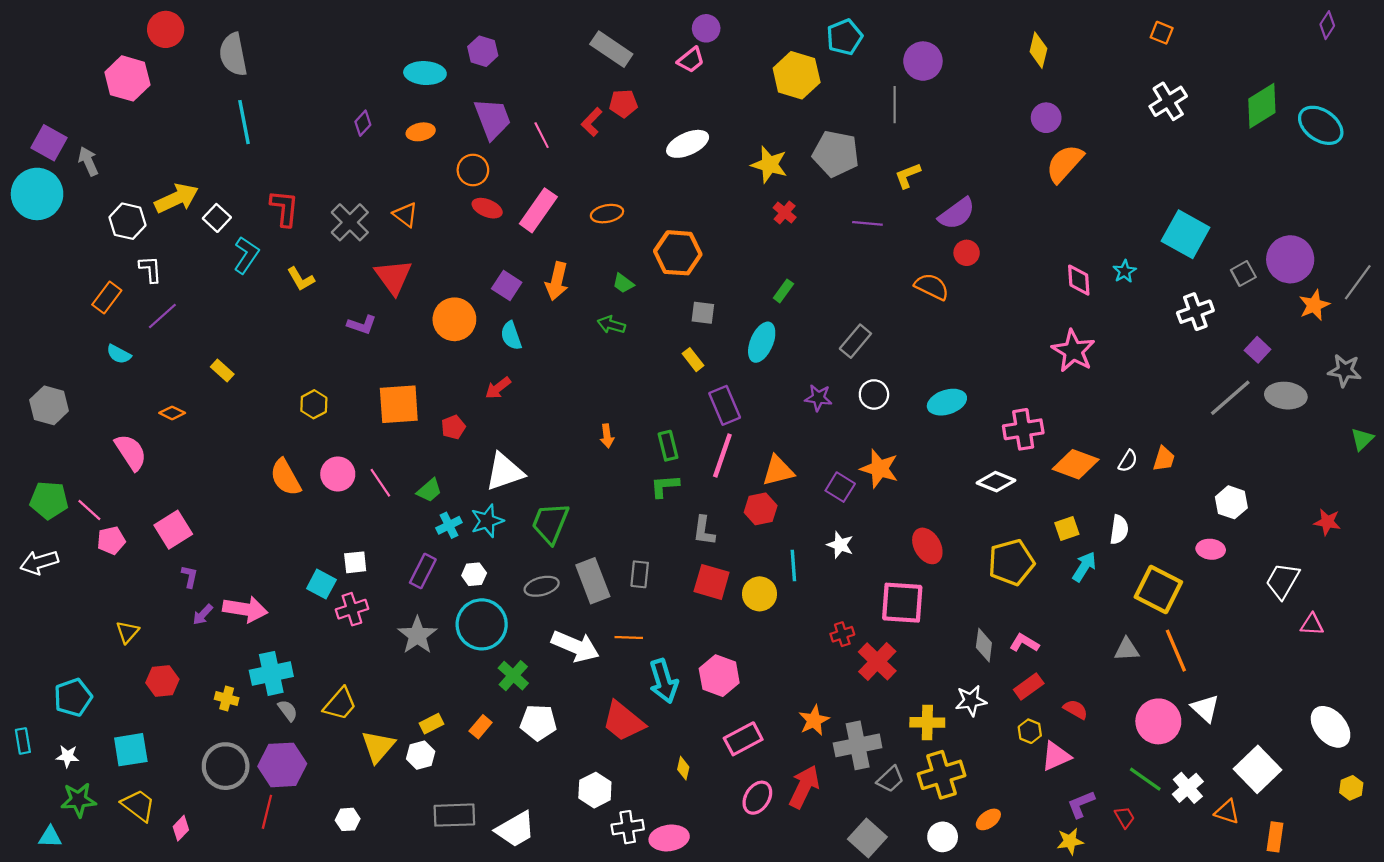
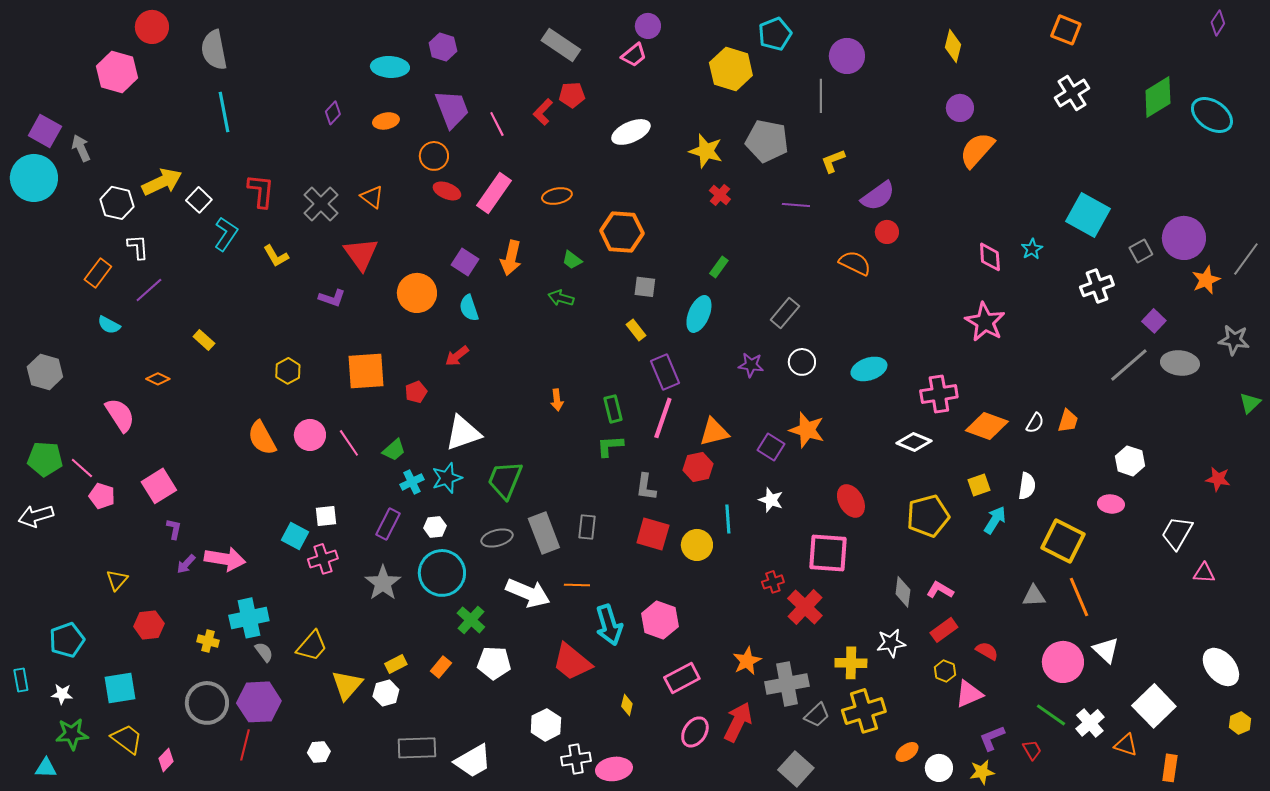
orange square: (1162, 33) -> (1066, 30), size x1.4
pink pentagon: (111, 540) -> (102, 496), turned 30
white circle: (943, 837) -> (939, 768), moved

